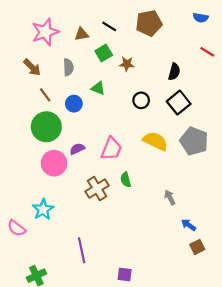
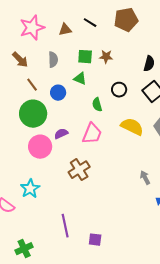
green square: (104, 53) -> (85, 57), moved, turned 35
green semicircle: (126, 180) -> (97, 105), moved
purple square: (125, 275) -> (95, 240), moved

